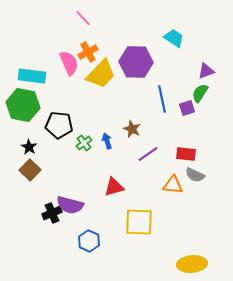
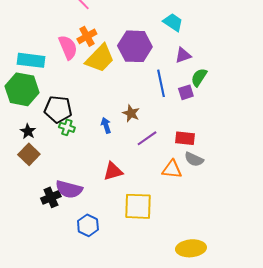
purple triangle: (206, 71) -> (183, 55), moved
green cross: (84, 143) -> (67, 127), moved, turned -35

